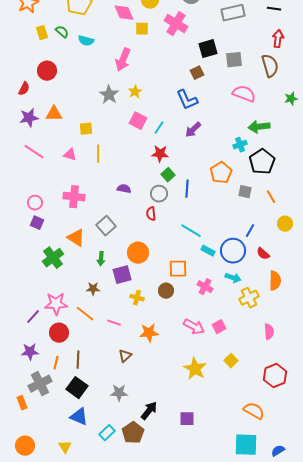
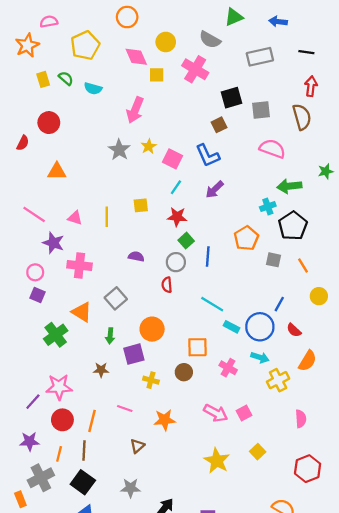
green star: (291, 99) -> (326, 171), moved
purple star: (29, 118) -> (53, 243), moved, turned 30
pink square: (138, 121) -> (172, 159), moved
yellow square: (86, 129) -> (141, 205), moved
orange semicircle: (275, 281) -> (308, 361), turned 30
orange line: (85, 314) -> (92, 421), moved, turned 66

